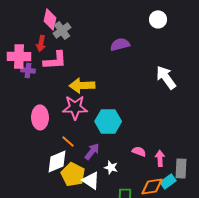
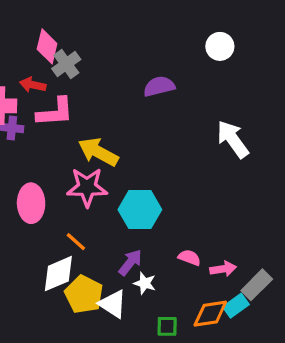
red arrow: (41, 43) -> (33, 85), turned 91
yellow arrow: (82, 85) -> (98, 152), turned 30
purple arrow: (92, 151) -> (130, 262), moved
pink arrow: (160, 158) -> (223, 269), turned 84
gray rectangle: (181, 168) -> (257, 285), turned 42

